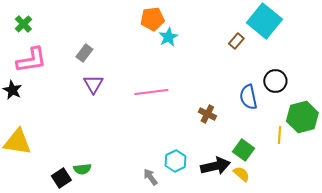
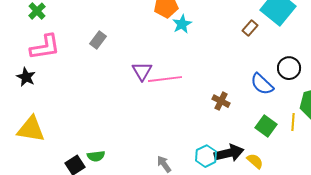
purple triangle: (93, 84) -> (142, 71), moved
blue semicircle: (248, 97) -> (262, 84), turned -35
green square: (243, 150) -> (266, 126), moved
cyan hexagon: (175, 161) -> (206, 156), moved

